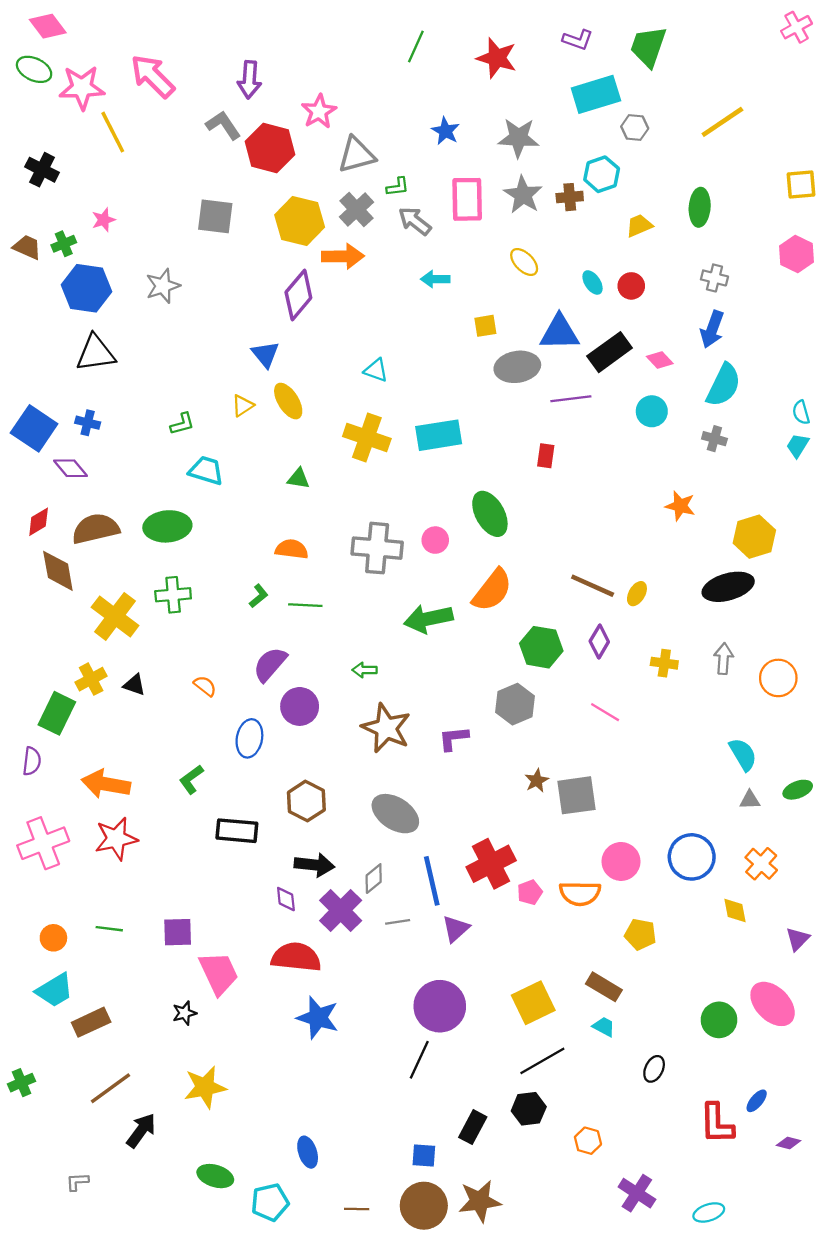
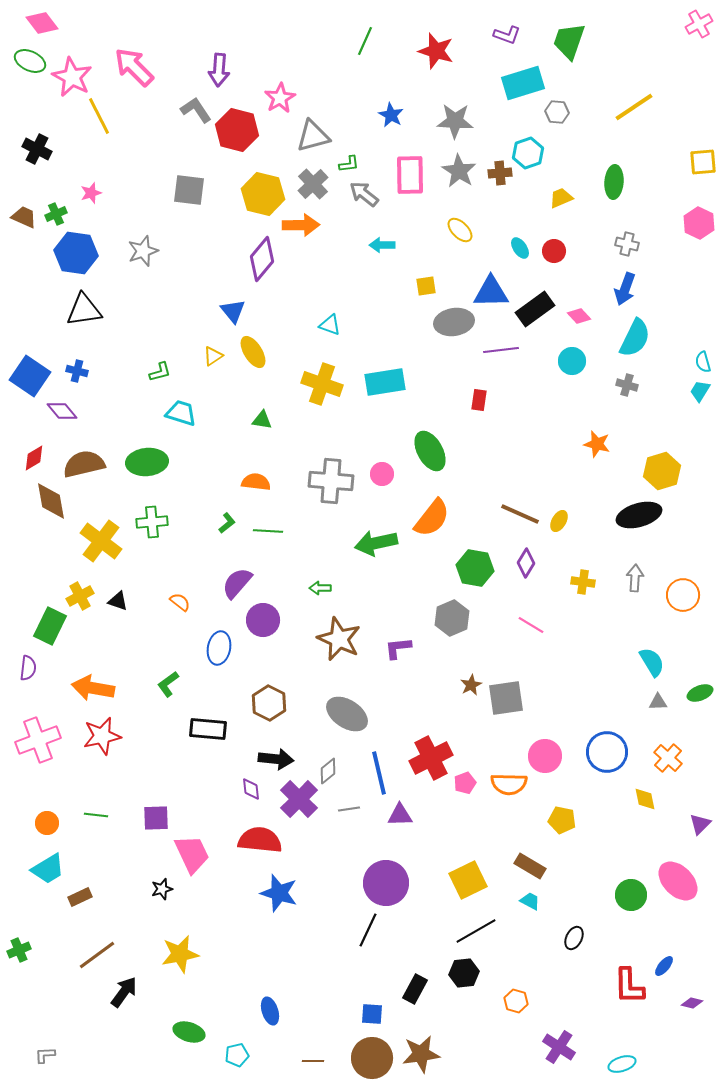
pink star: (82, 88) -> (72, 77), turned 30
purple triangle: (456, 929) -> (400, 815), turned 40
brown rectangle: (91, 1022) -> (80, 897), size x0.7
gray L-shape: (77, 1182) -> (45, 1055), moved
cyan pentagon: (270, 1202) -> (237, 1055), size x0.7

